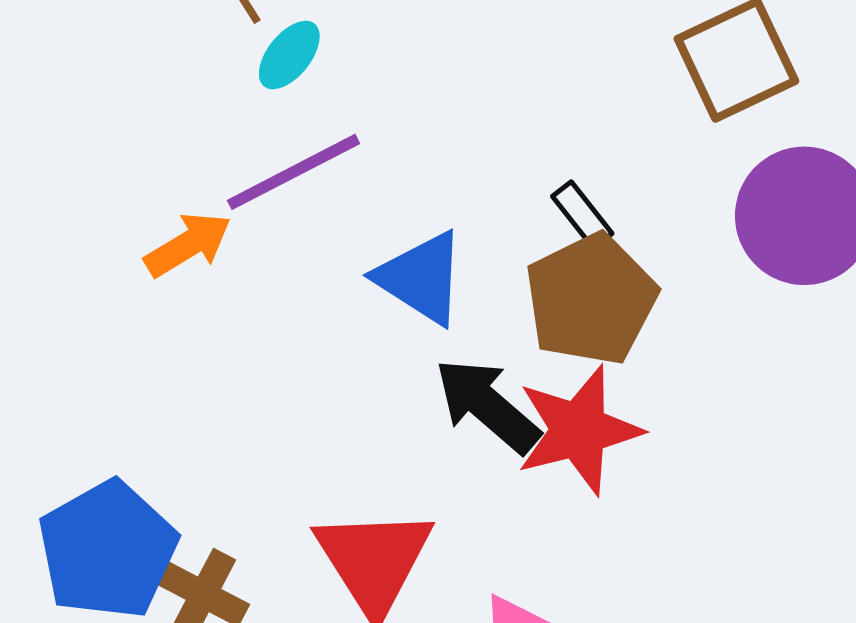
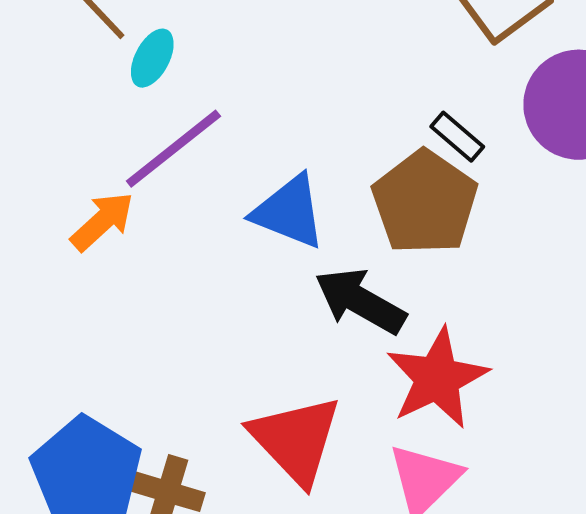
black rectangle: (582, 215) -> (457, 137), moved
red star: (579, 430) -> (437, 378), moved

